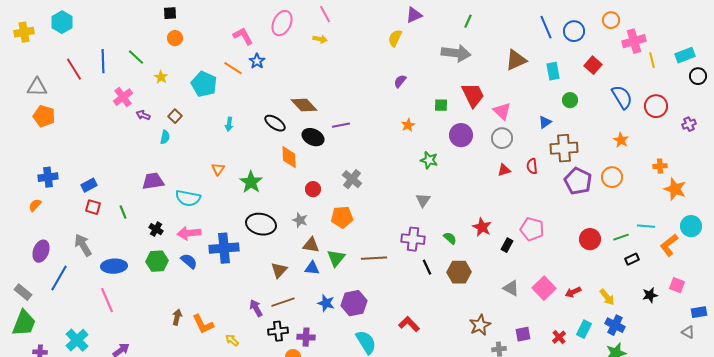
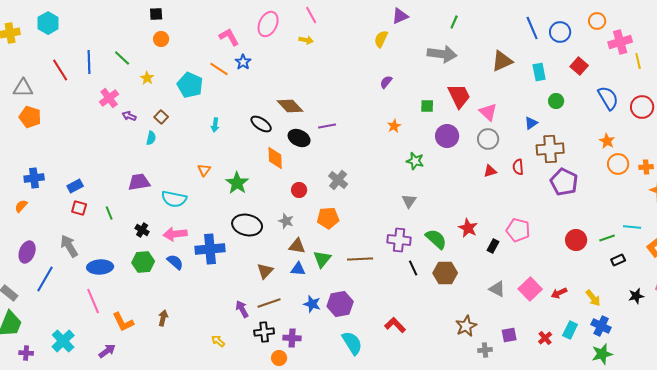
orange circle: (612, 177) -> (618, 164), moved
green semicircle: (450, 238) -> (436, 239), size x1.6
orange L-shape: (203, 324) -> (123, 322), moved

